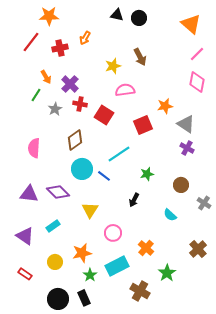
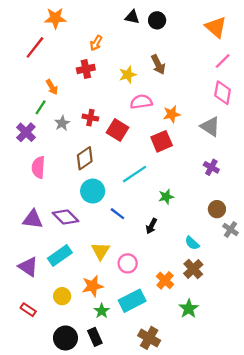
red cross: (60, 48) -> (86, 69), moved
purple cross: (70, 84) -> (26, 132), moved
orange star: (165, 106) -> (172, 114), moved
gray triangle: (186, 124) -> (210, 127), moved
blue line: (104, 176) -> (117, 214), moved
brown circle: (181, 185) -> (217, 209), moved
yellow triangle: (90, 210) -> (101, 251), moved
cyan rectangle: (53, 226) -> (60, 255), size x1.5
brown cross: (198, 249) -> (193, 269), moved
brown cross: (140, 291) -> (149, 338), moved

